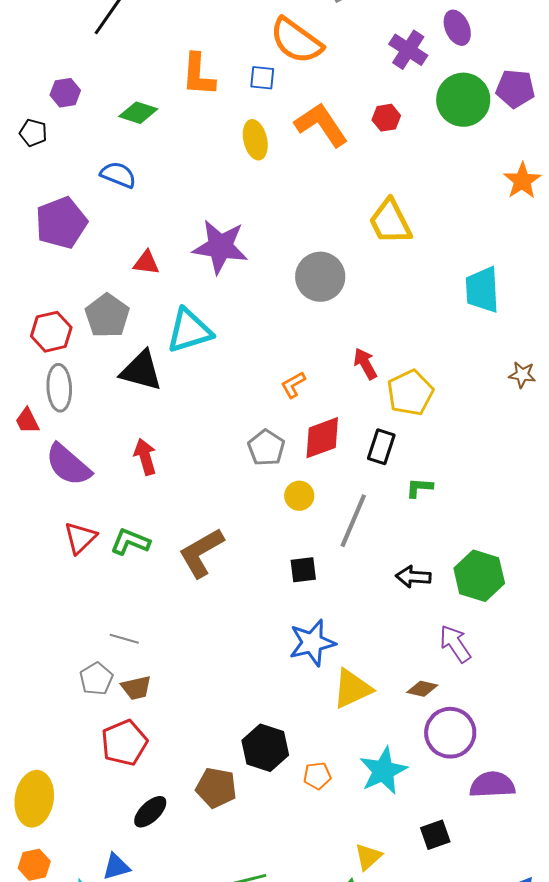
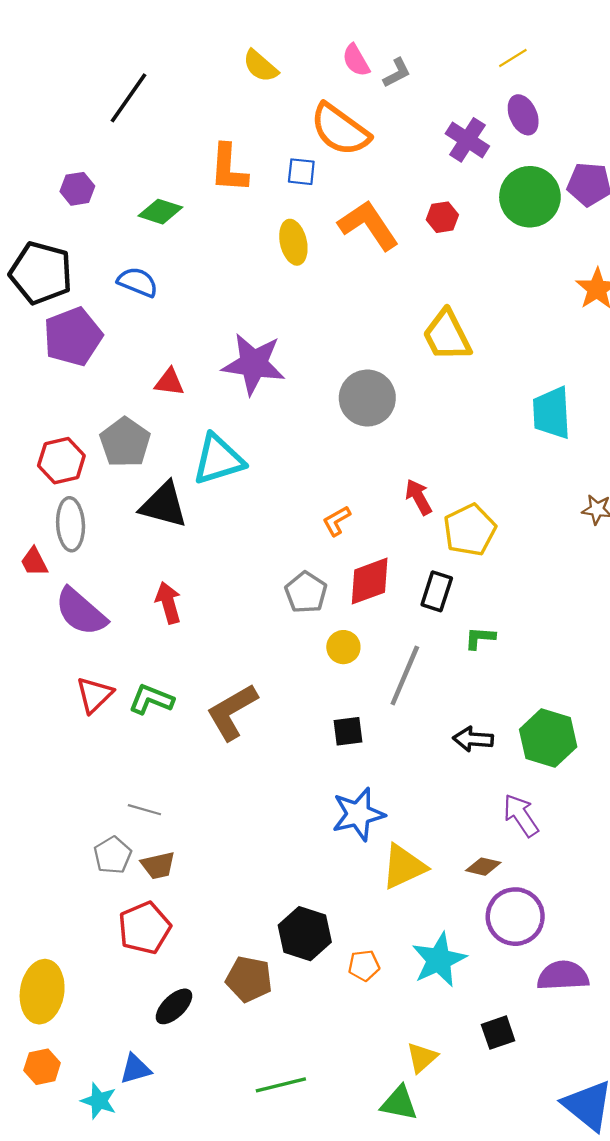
black pentagon: (33, 133) -> (41, 273), moved, size x2.0

